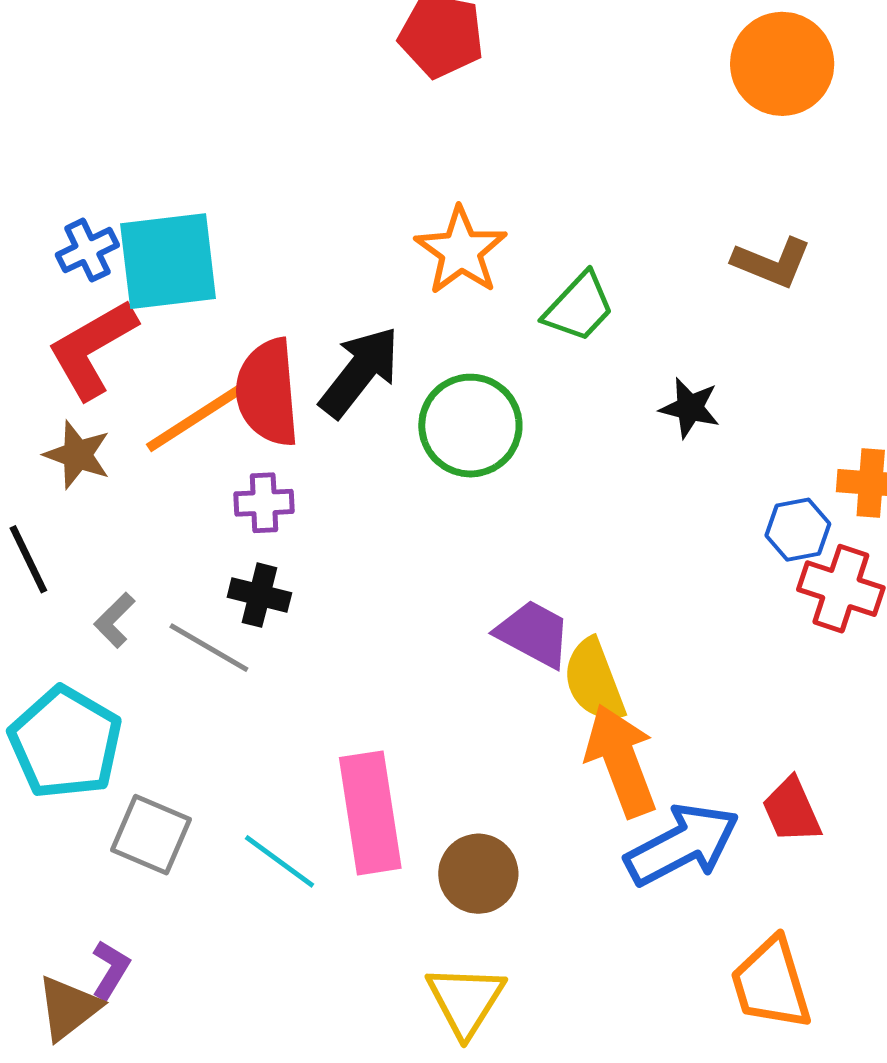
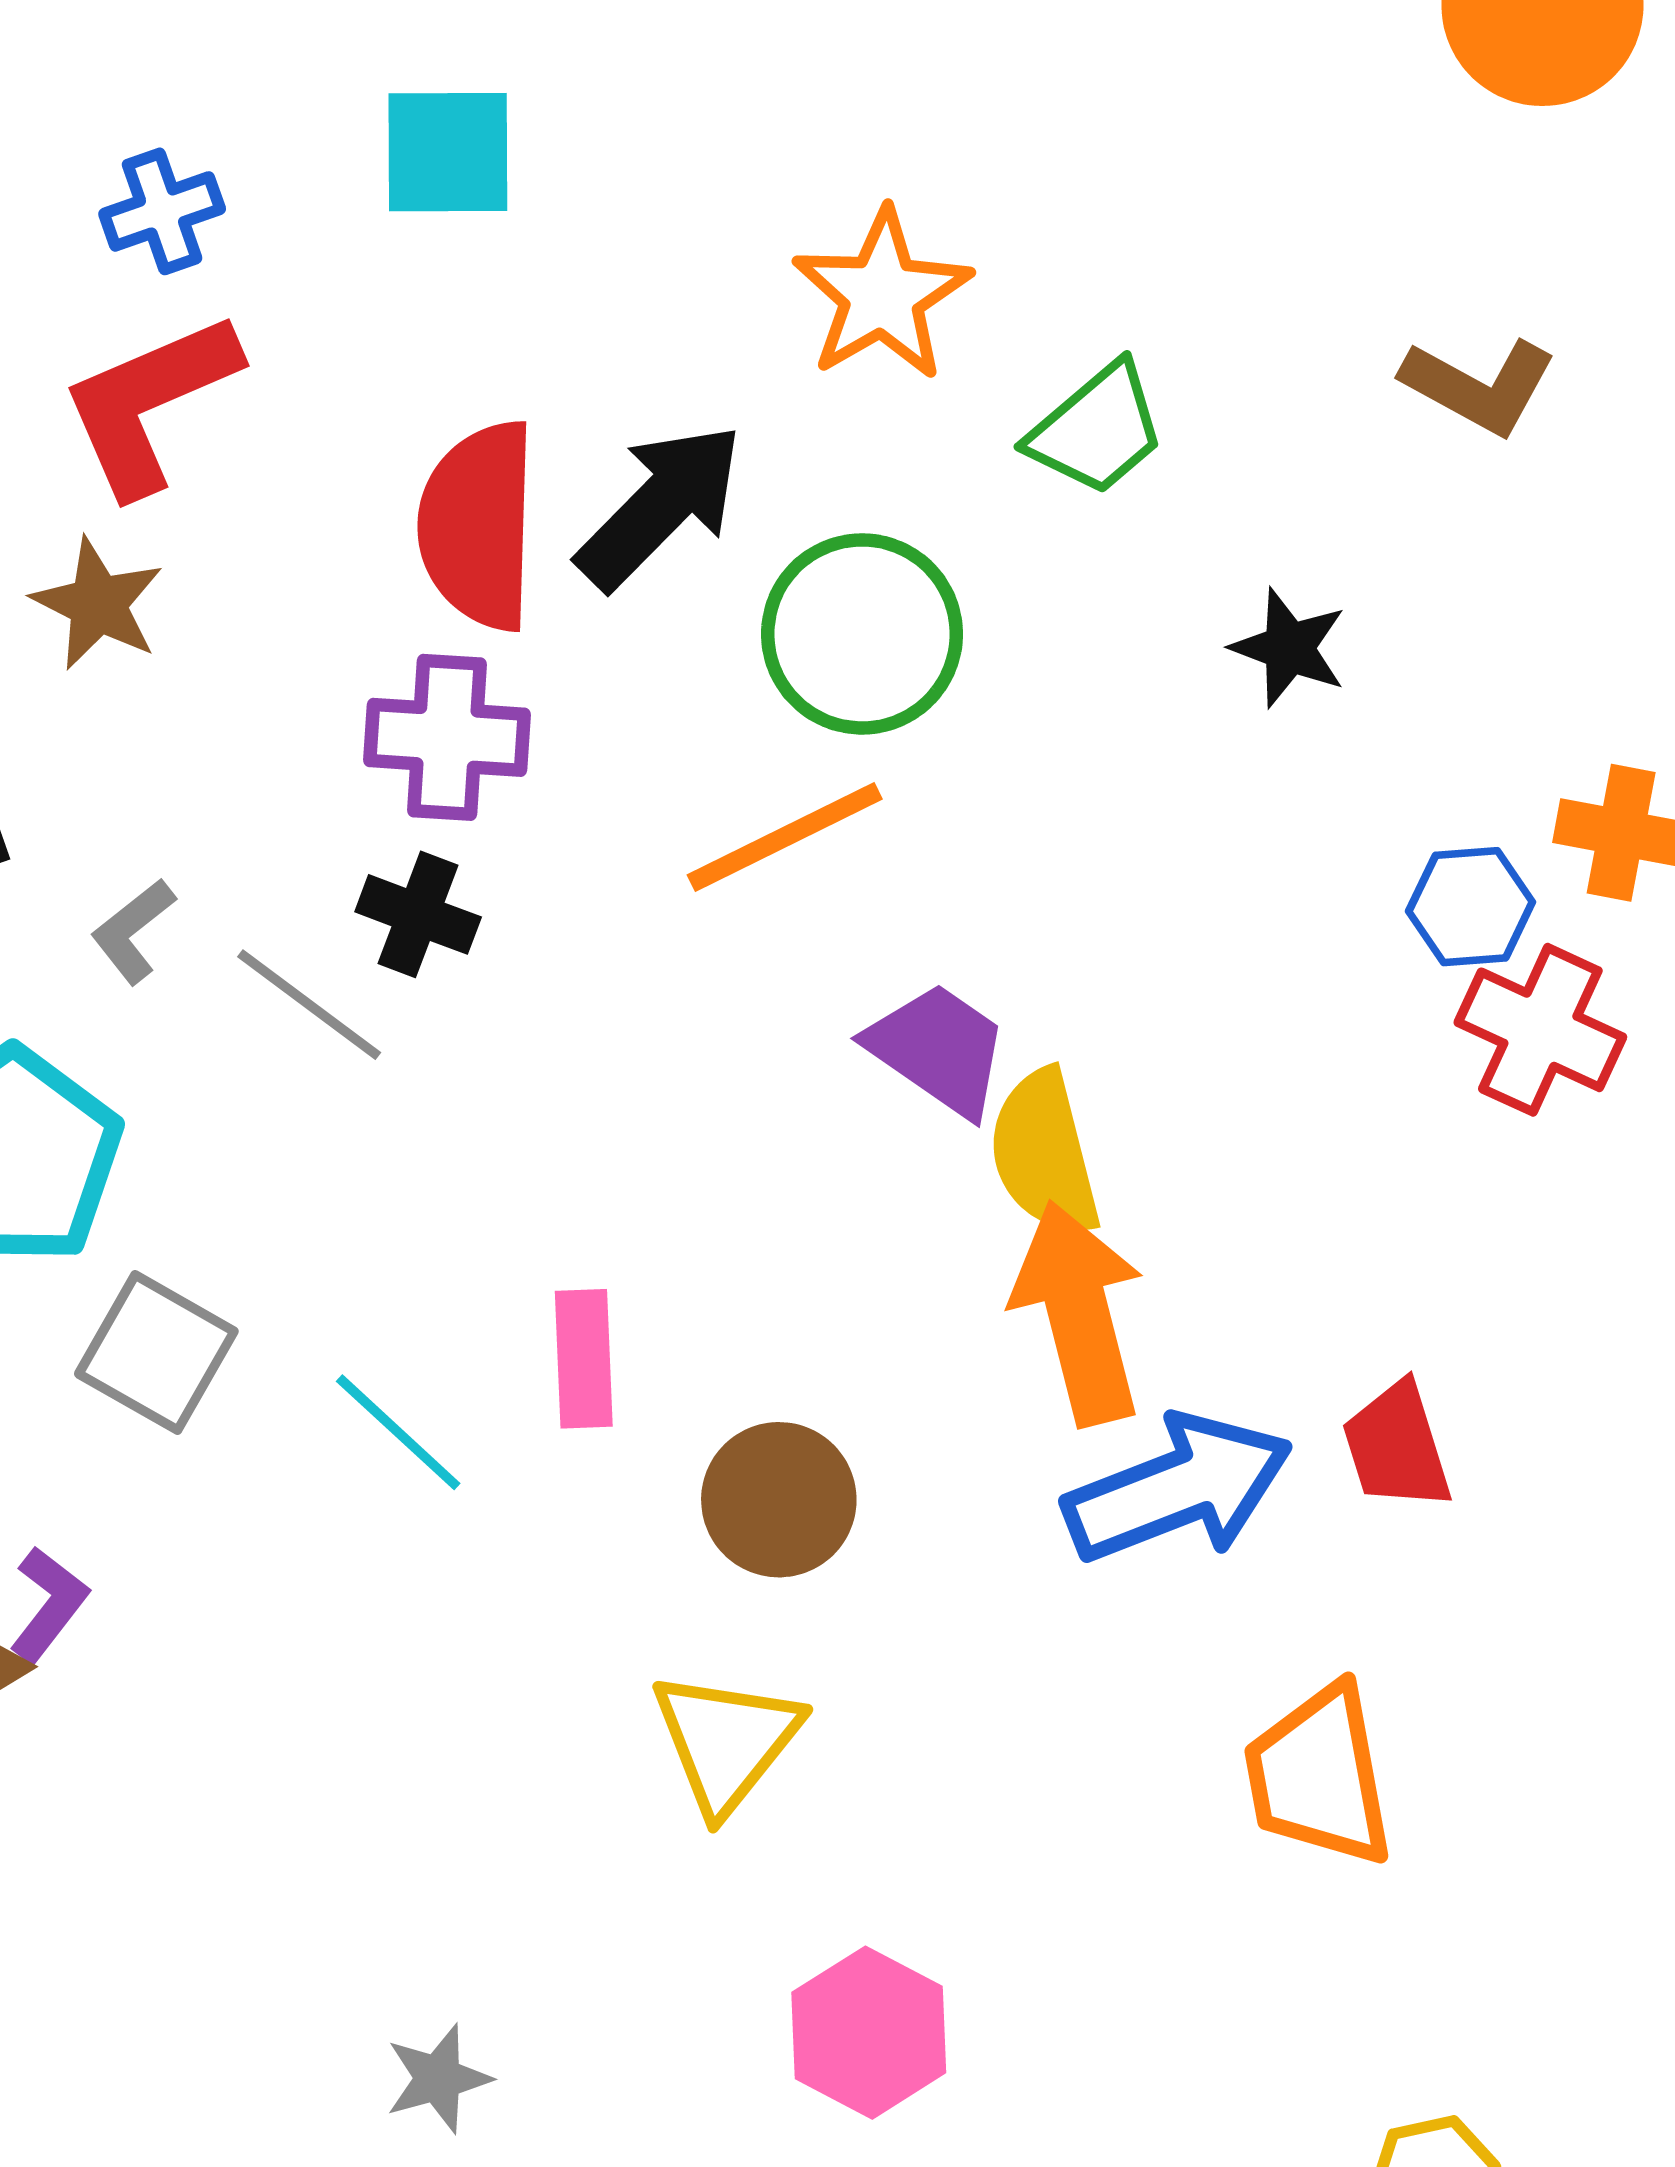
cyan square: (168, 261) -> (448, 152), moved, size x0.7
orange line: (194, 419) -> (785, 837), moved
purple cross: (264, 503) -> (447, 737), size x1.4
pink rectangle: (370, 813) -> (584, 1359), size x0.6

